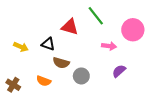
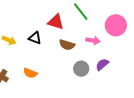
brown semicircle: (61, 63) -> (67, 45), moved
gray circle: (81, 76) -> (81, 69), moved

